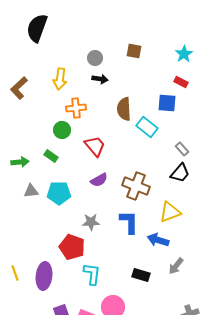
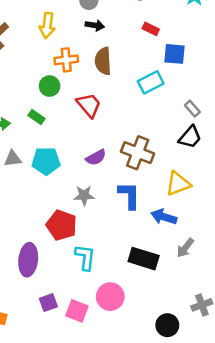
red rectangle: (181, 82) -> (151, 29), moved
brown semicircle: (124, 109) -> (103, 61), moved
cyan rectangle: (147, 127) -> (151, 82), turned -65
purple semicircle: (99, 180) -> (96, 157), moved
black rectangle: (141, 275) -> (144, 259), size x1.4

